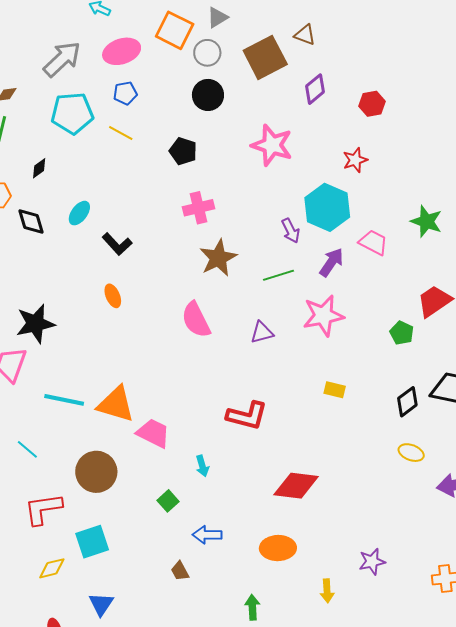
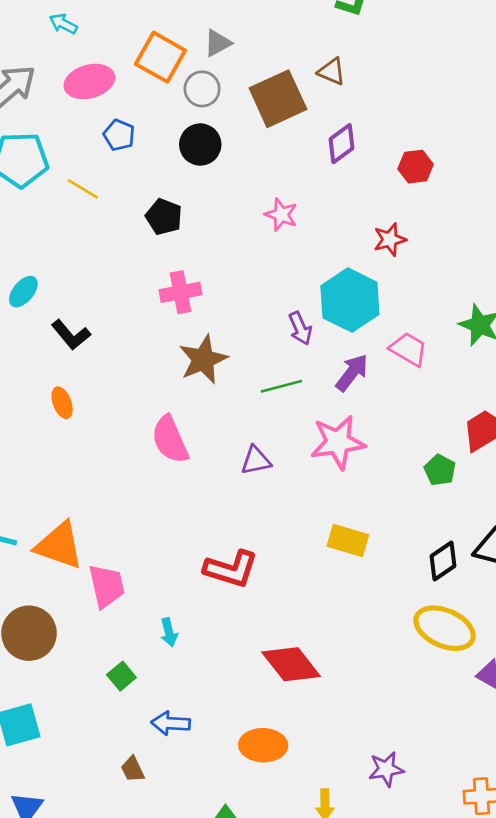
blue pentagon: (125, 93) -> (119, 135), moved, turned 30
pink star: (272, 145) -> (281, 215), size x0.6
yellow rectangle: (335, 390) -> (348, 541), size x1.4
pink trapezoid: (153, 433) -> (107, 586), turned 48
yellow ellipse: (411, 453) -> (445, 628), size x1.8
red diamond: (296, 486) -> (291, 664), turned 42

